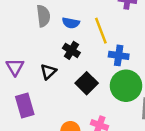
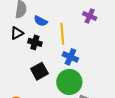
black cross: (71, 50) -> (35, 42), turned -32
black triangle: (48, 72) -> (17, 33), moved

